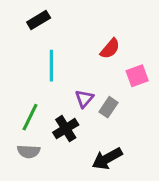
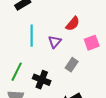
purple triangle: (84, 99) -> (55, 42), moved
black cross: (66, 129) -> (42, 80), turned -36

